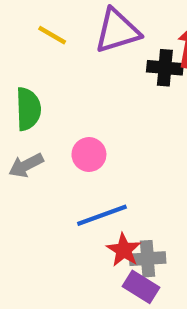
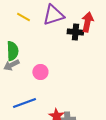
gray arrow: (26, 165) -> (11, 65), moved
blue line: (102, 215) -> (24, 103), moved

